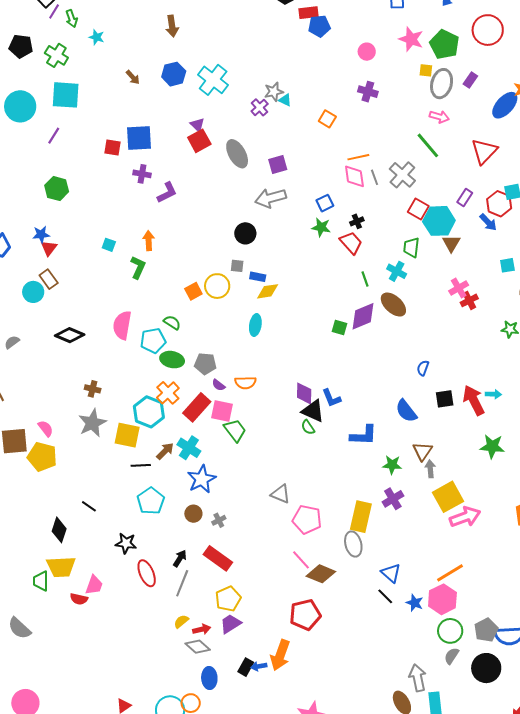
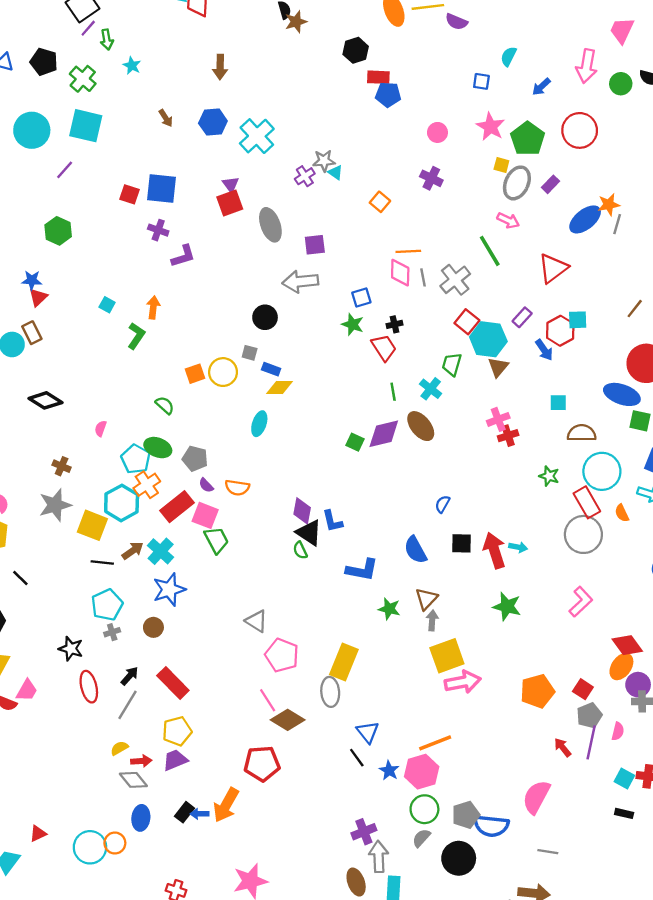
pink semicircle: (122, 325) -> (101, 429), moved, size x0.5
cyan pentagon: (153, 341) -> (136, 459), moved, turned 30
purple cross: (393, 499) -> (364, 832), moved
black line: (89, 506) -> (20, 578), moved
gray cross: (219, 520) -> (112, 632), moved

